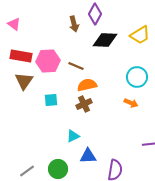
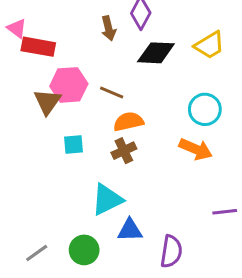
red rectangle: (21, 56) -> (38, 47), moved
brown triangle: (24, 81) -> (47, 102), moved
orange arrow: (131, 103) -> (196, 149), size x1.5
cyan triangle: (73, 136) -> (107, 200), size x1.6

